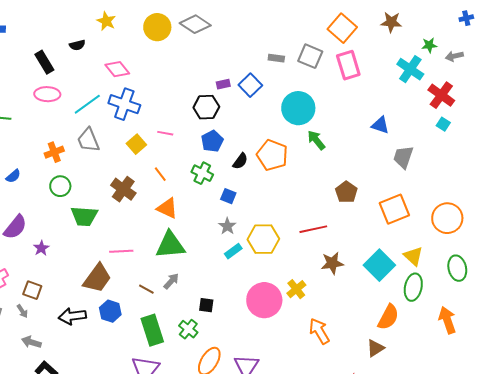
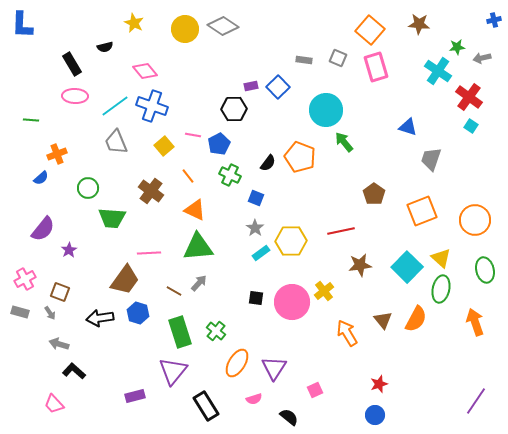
gray square: (310, 56) -> (338, 58), size x0.7
blue pentagon: (212, 141) -> (219, 144), moved
orange cross: (54, 152) -> (57, 154), moved
black square: (206, 305) -> (256, 298), moved
brown triangle: (375, 348) -> (383, 320), moved, turned -36

